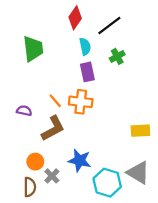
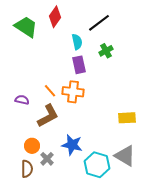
red diamond: (75, 18) -> (55, 17), moved
green trapezoid: (33, 49) -> (26, 27), moved, turned -50

